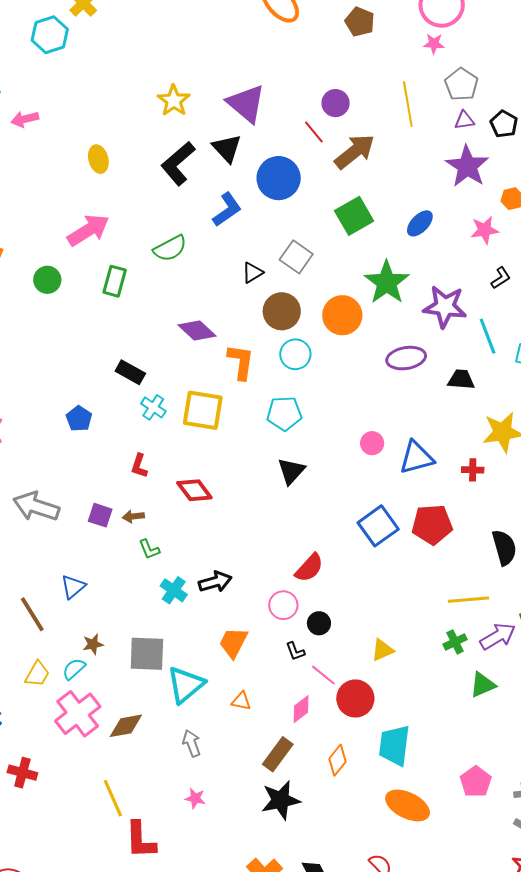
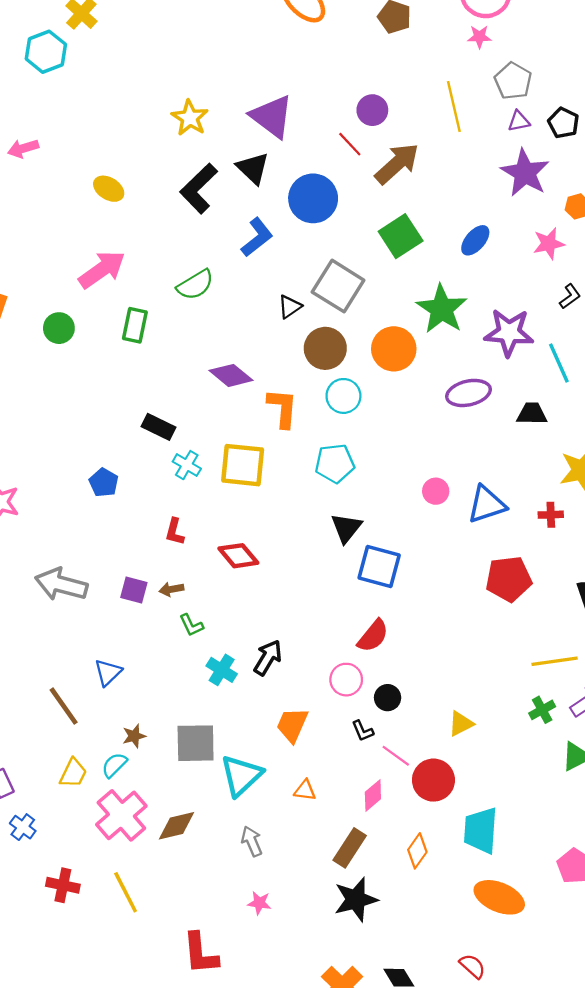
yellow ellipse: (98, 159) -> (109, 189), turned -40
gray square: (296, 257) -> (338, 286), size x1.4
blue square: (378, 526) -> (379, 567), moved, turned -36
black arrow: (215, 582) -> (268, 658), turned -40
yellow line: (113, 798) -> (126, 892), moved

